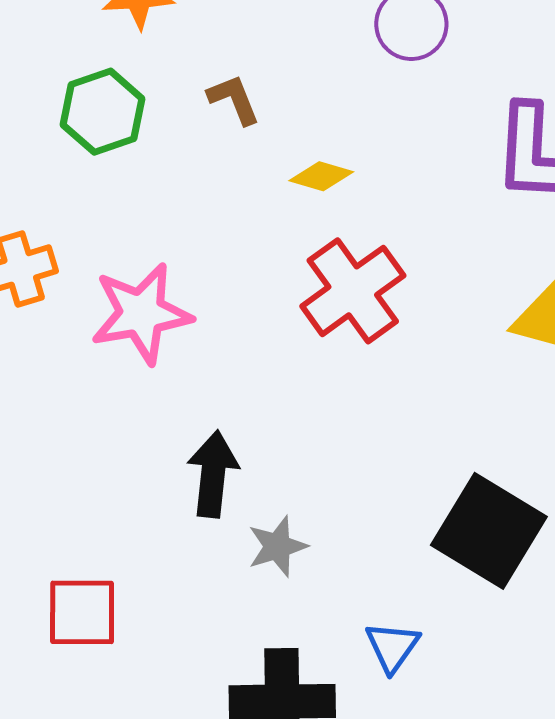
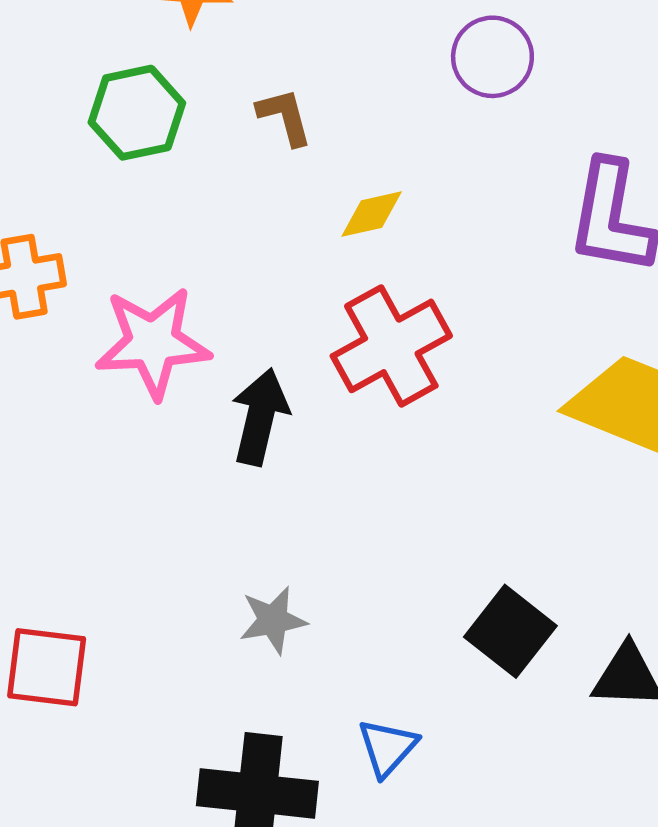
yellow diamond: (321, 176) -> (372, 214), turned -36
black arrow: (213, 474) -> (260, 417), moved
black square: (489, 531) -> (510, 631), size x0.7

